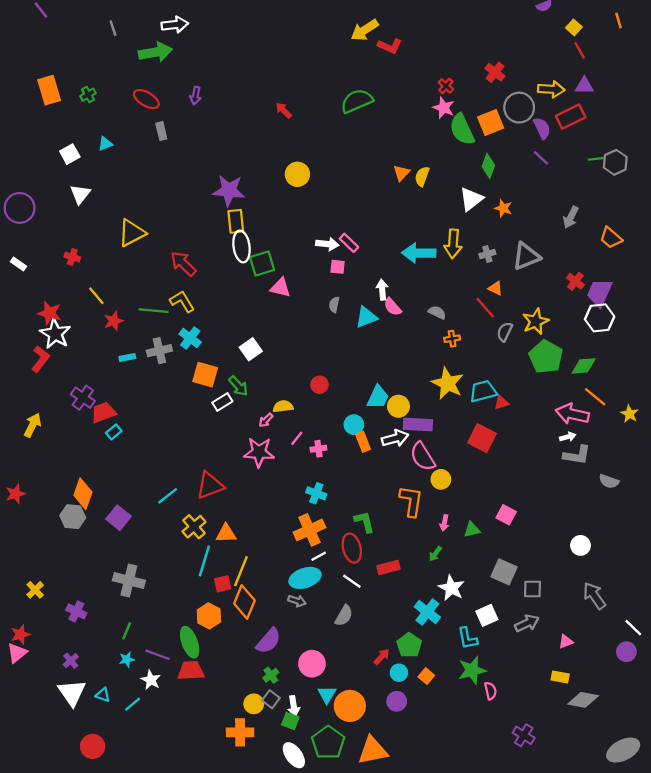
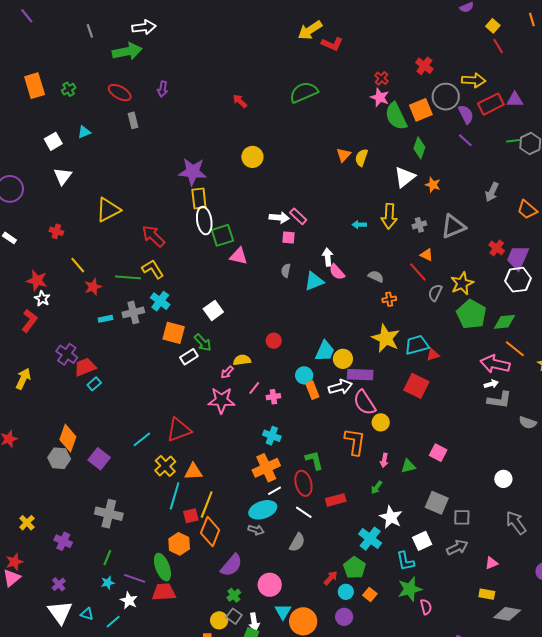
purple triangle: (584, 86) -> (515, 100), moved
cyan arrow: (419, 253) -> (359, 225), size x0.5
white star: (55, 334) -> (42, 299), size x0.6

